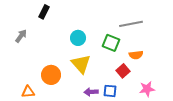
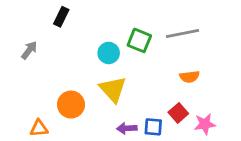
green square: (111, 43) -> (139, 40), moved
red square: (123, 71) -> (178, 113), moved

